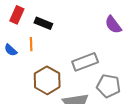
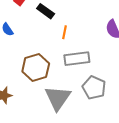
orange line: (31, 44) -> (65, 32), moved

